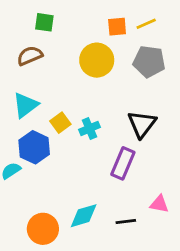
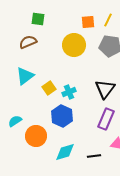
yellow line: (146, 24) -> (108, 20), turned -40
blue hexagon: (34, 147) -> (62, 116), moved
purple rectangle: (123, 163) -> (106, 119), moved
orange circle: (43, 229) -> (36, 136), moved

